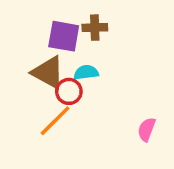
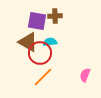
red circle: (69, 91) -> (40, 53), size x1.5
orange line: (55, 121) -> (43, 77), moved

